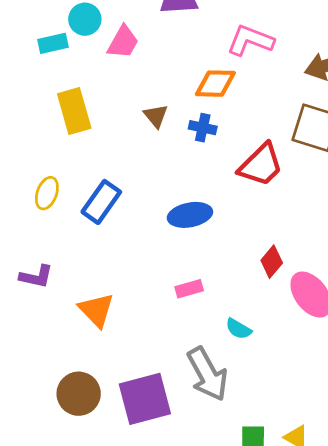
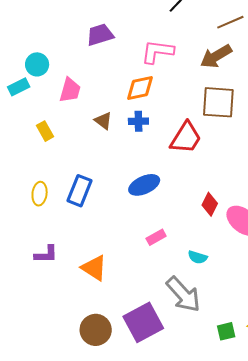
pink trapezoid: (123, 42) -> (70, 90), moved
yellow rectangle: (74, 111) -> (45, 131), size x0.6

